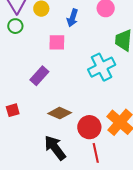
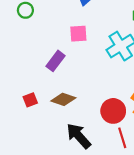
pink square: (57, 42) -> (78, 34), moved
brown diamond: (60, 113) -> (63, 99), moved

